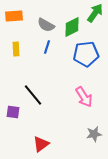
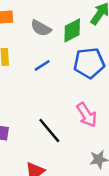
blue line: (47, 47) -> (42, 65), moved, turned 40
black line: (33, 95) -> (49, 130), moved

